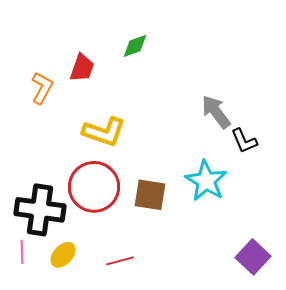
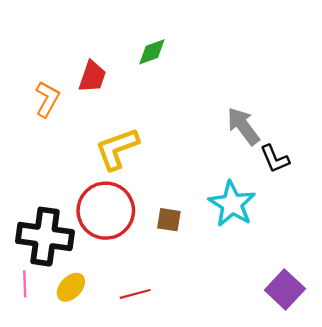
yellow L-shape: (104, 132) -> (117, 149), turned 141
brown square: (150, 195) -> (169, 220), size x0.7

